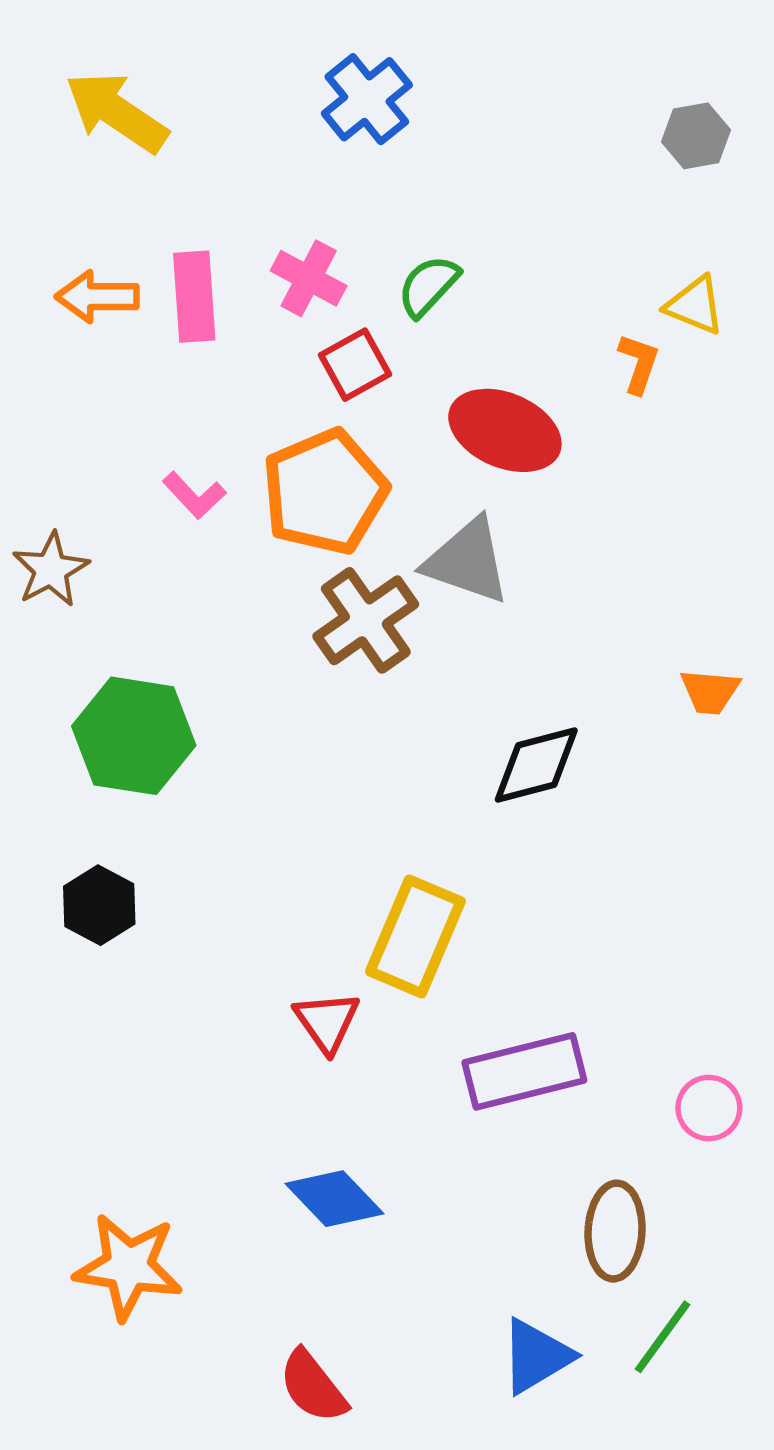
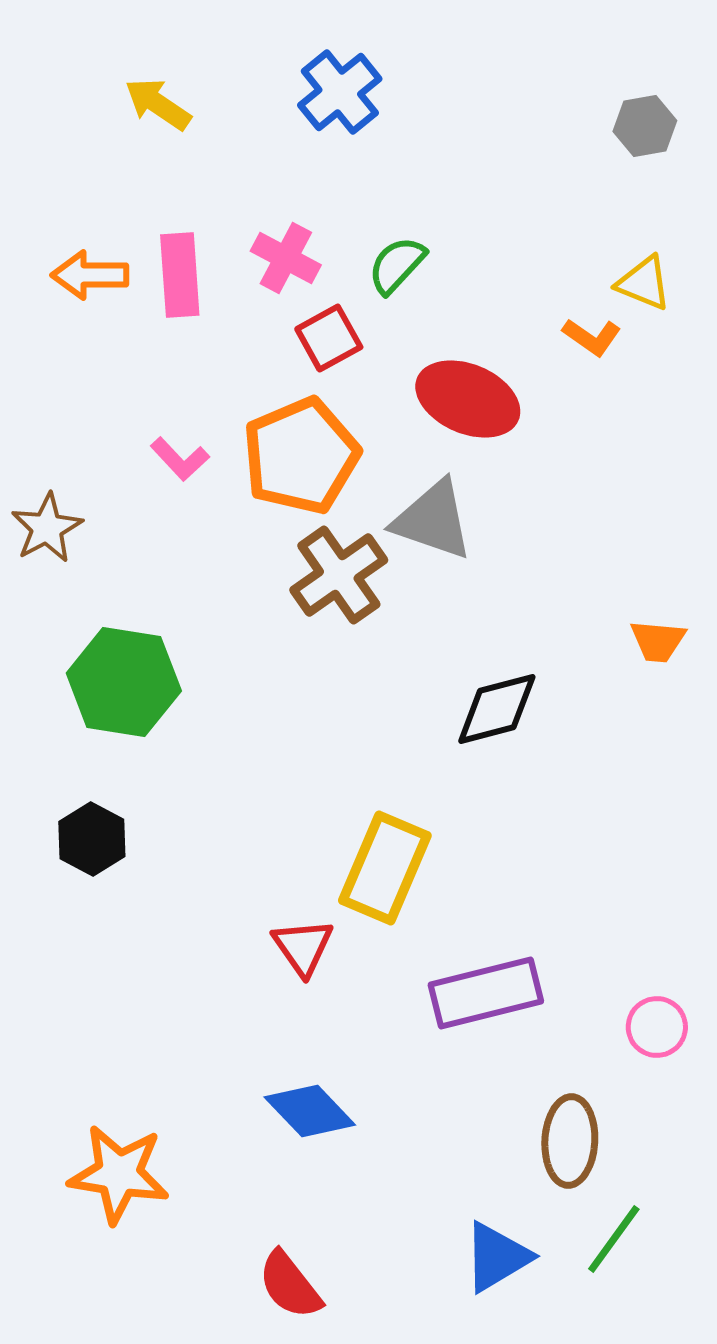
yellow arrow: (117, 112) -> (158, 104), moved, size x0.7
orange L-shape: (639, 364) -> (592, 337), turned 106

